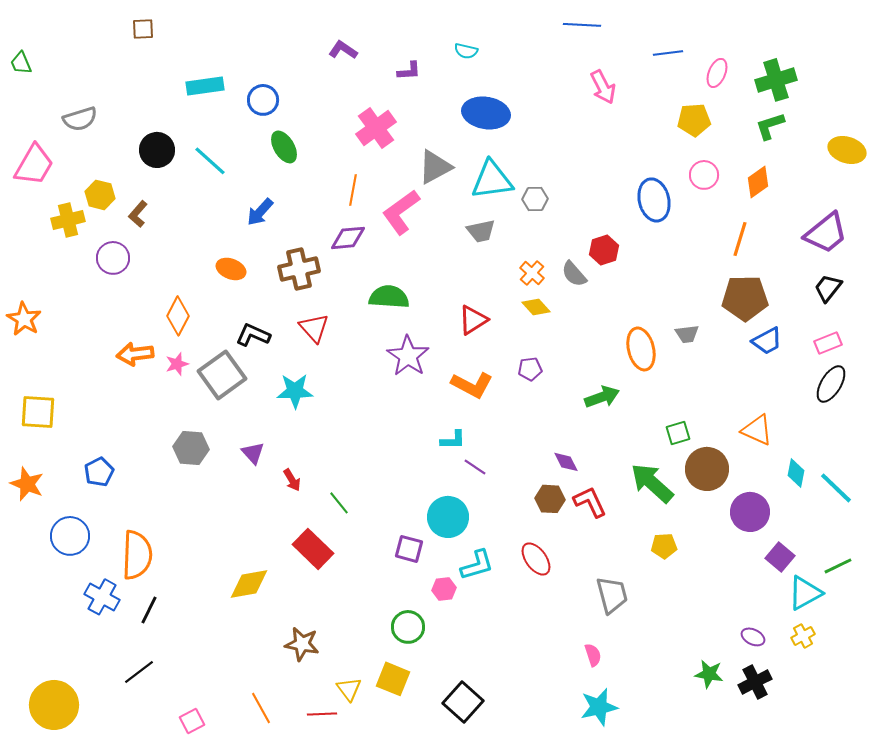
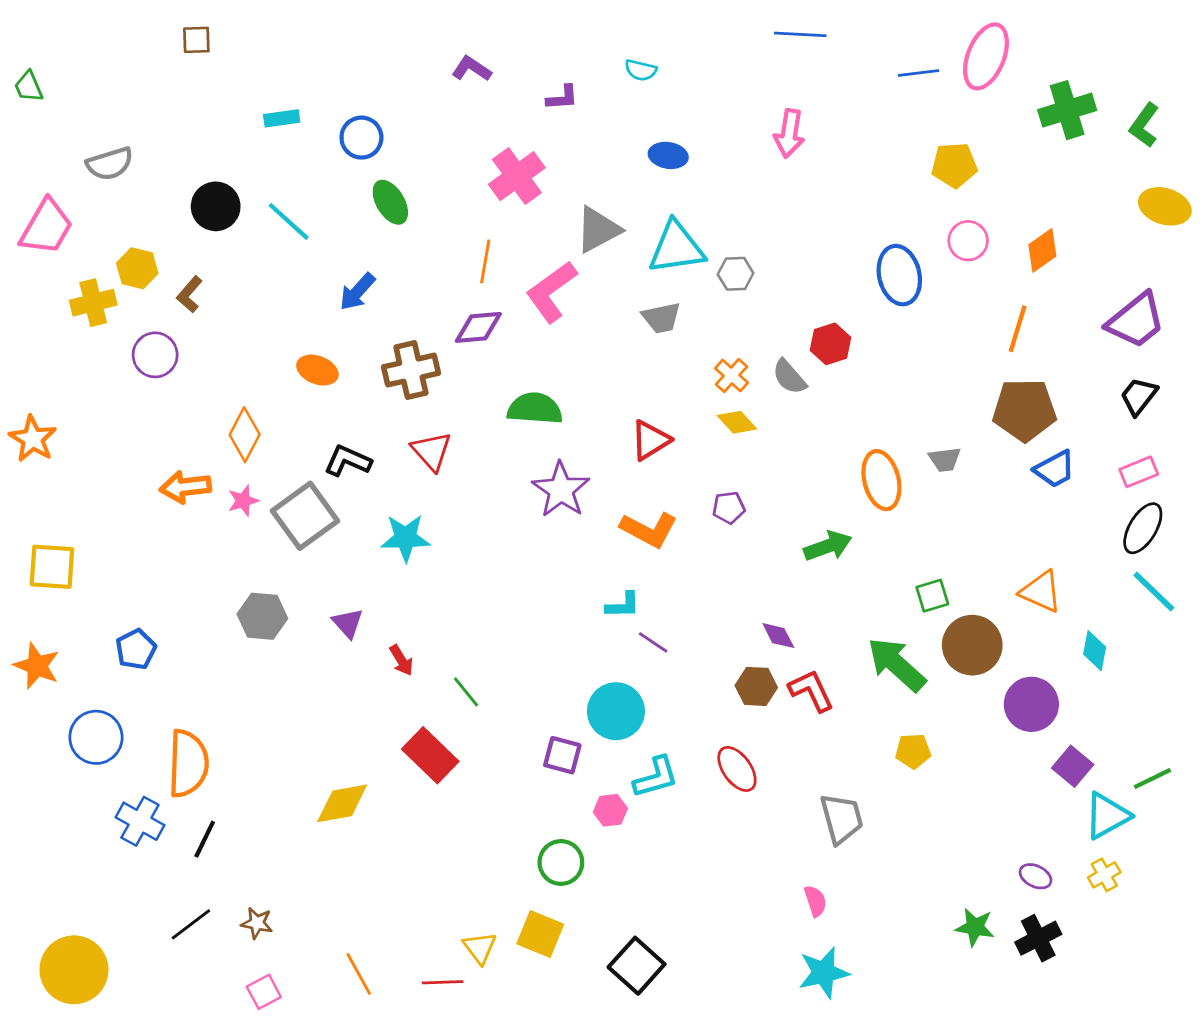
pink ellipse: (717, 73) -> (986, 56), moved, size x1.6
cyan rectangle: (205, 86) -> (282, 118), size x0.7
pink arrow: (603, 87) -> (789, 133), moved, turned 36
blue ellipse: (486, 113) -> (668, 155), size x0.6
green L-shape: (770, 126) -> (1144, 125), moved, turned -36
cyan line: (836, 488) -> (1154, 592), moved
brown star: (302, 644) -> (257, 923), moved, size x0.7

